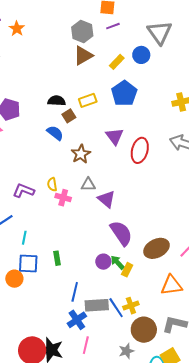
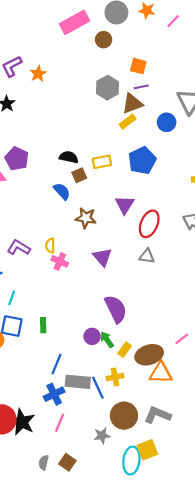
brown triangle: (83, 56) -> (132, 103), moved
yellow rectangle: (117, 62) -> (128, 122), moved
brown star: (81, 154) -> (86, 218), turned 30
gray triangle: (88, 185) -> (147, 256), moved
purple triangle: (106, 199) -> (102, 257), moved
brown ellipse: (156, 248) -> (149, 355), moved
yellow rectangle: (127, 270) -> (125, 350), moved
yellow cross: (131, 306) -> (115, 377), moved

